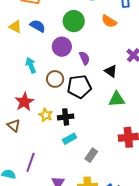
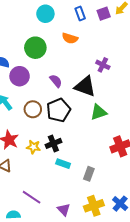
purple circle: (62, 47) -> (20, 76), moved
black triangle: (111, 71) -> (85, 86), size x1.6
cyan rectangle: (69, 139) -> (63, 164), turned 64
purple line: (31, 162) -> (32, 197), turned -60

